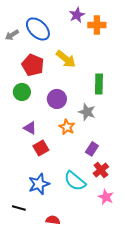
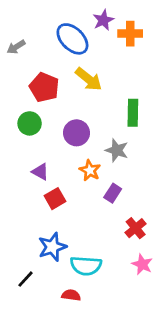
blue ellipse: (38, 29) -> (72, 39), moved
purple rectangle: (92, 149) -> (113, 193), moved
cyan semicircle: (75, 181) -> (86, 266), moved, turned -35
black line: (19, 208) -> (25, 279), turned -64

